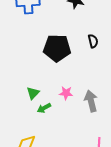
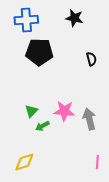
black pentagon: (57, 48) -> (39, 52), moved
pink star: (66, 93) -> (64, 111), size x1.5

